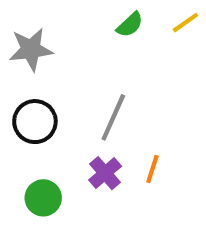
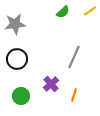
gray line: (113, 117) -> (74, 57), moved
orange line: (152, 169) -> (74, 95), moved

